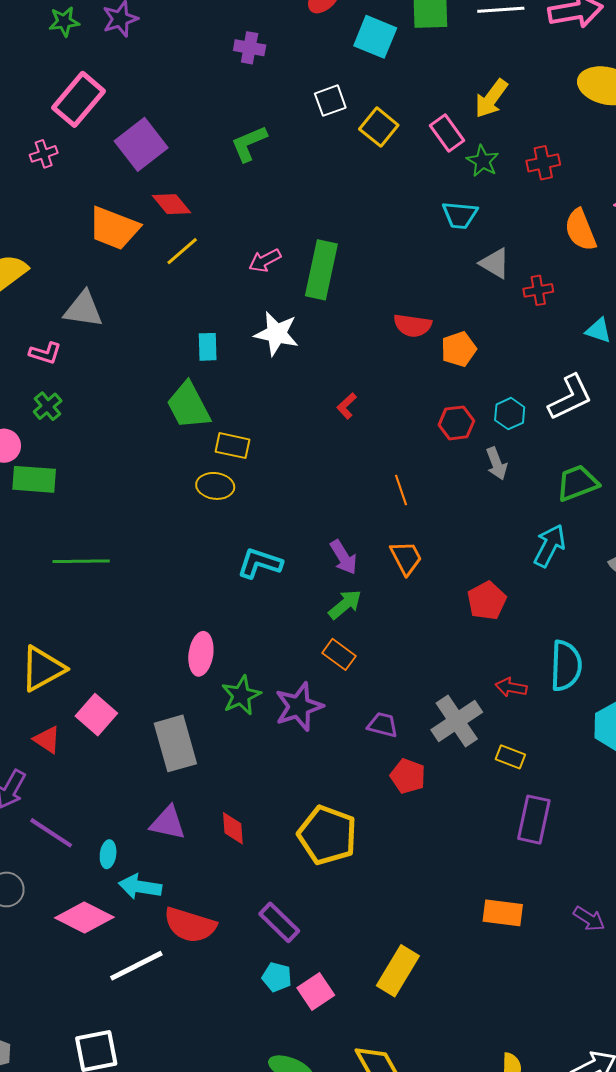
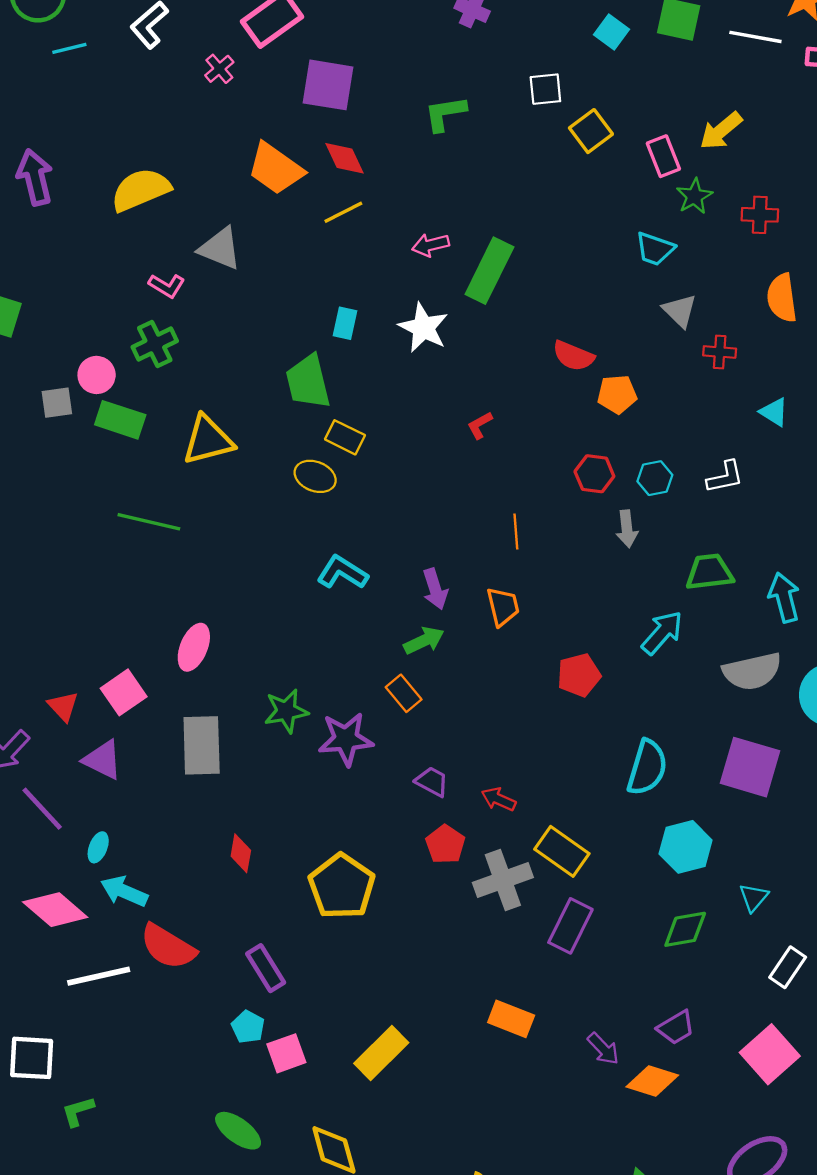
cyan square: (375, 37) -> (611, 32), size x0.7
purple square: (141, 144) -> (328, 85), turned 33
pink cross: (44, 154) -> (219, 69), turned -36
white L-shape: (570, 397) -> (725, 477), size x0.7
green cross: (48, 406) -> (155, 344), size x1.4
pink ellipse: (201, 654) -> (194, 647), moved
yellow triangle: (43, 669) -> (208, 440), moved
red arrow: (511, 687) -> (499, 799), moved
gray cross: (457, 721) -> (503, 880), moved
yellow rectangle: (510, 757) -> (562, 851), size x1.6
purple triangle: (168, 823) -> (103, 760), moved

